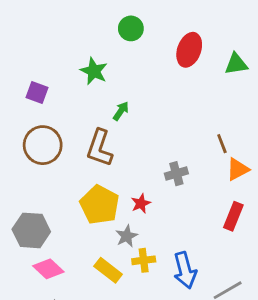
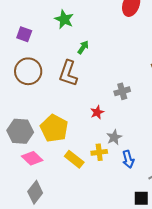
yellow pentagon: (100, 205) -> (54, 128), moved
gray star: (127, 236) -> (114, 137), moved
blue arrow: (185, 270) -> (128, 159), size x0.7

